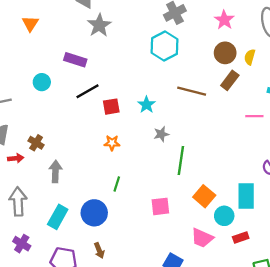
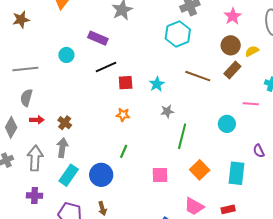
yellow semicircle: (250, 57) -> (252, 51), turned 40
brown cross: (36, 143) -> (65, 123), moved
gray arrow: (55, 171) -> (62, 148), moved
cyan circle: (224, 216) -> (227, 124), moved
purple cross: (22, 244) -> (35, 196), turned -35

